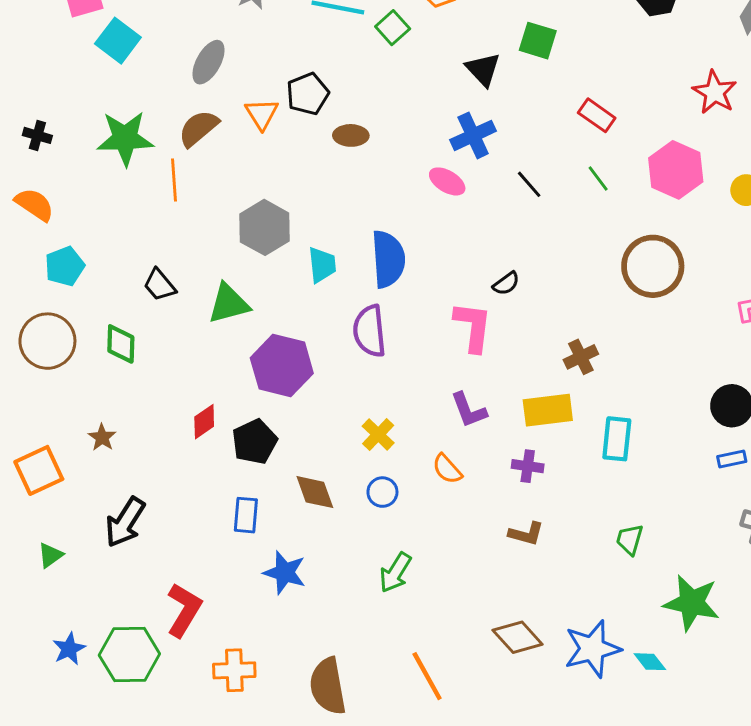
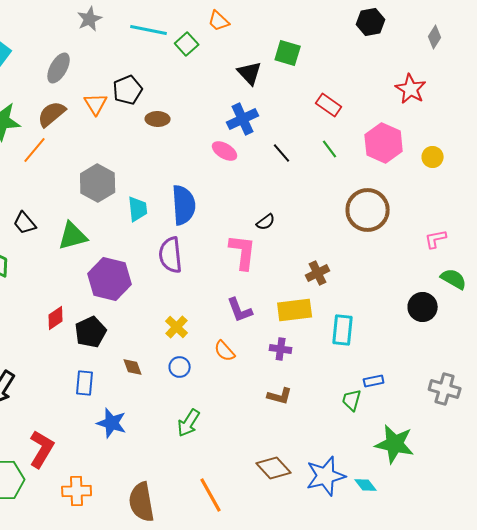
orange line: (174, 180) -> (35, 150), turned 44
blue rectangle: (732, 459) -> (374, 381), moved
brown diamond: (315, 492) -> (133, 367), size x0.7

